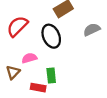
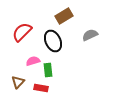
brown triangle: (13, 72) -> (18, 82), moved
green rectangle: (51, 76) -> (48, 70), moved

